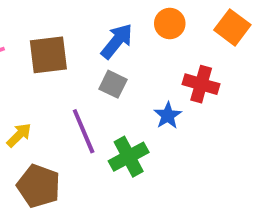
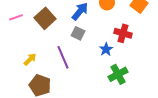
brown square: (48, 55) -> (45, 18), turned -35
green cross: (129, 157) -> (118, 74), moved

